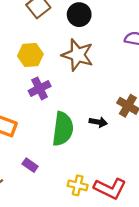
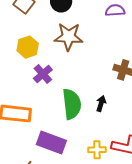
black arrow: (98, 122) -> (101, 104), moved, turned -70
purple rectangle: (30, 165) -> (51, 143), size x2.0

